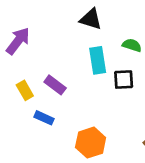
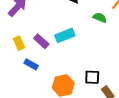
cyan rectangle: (98, 60) -> (65, 35), moved, turned 72
black square: (124, 80) -> (92, 77), moved

